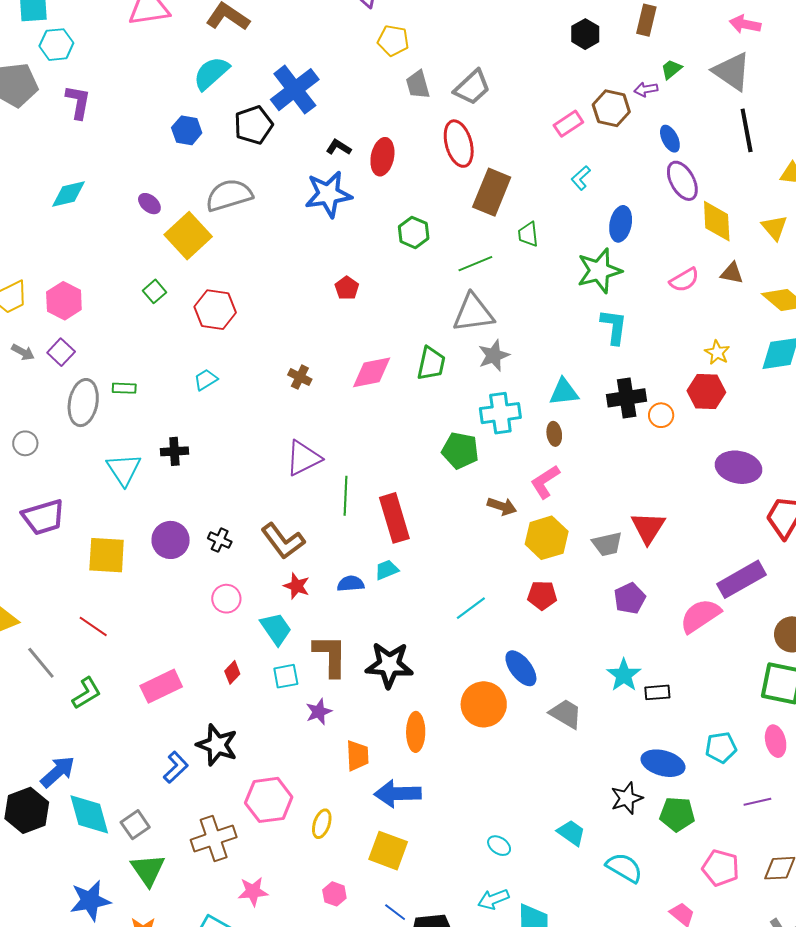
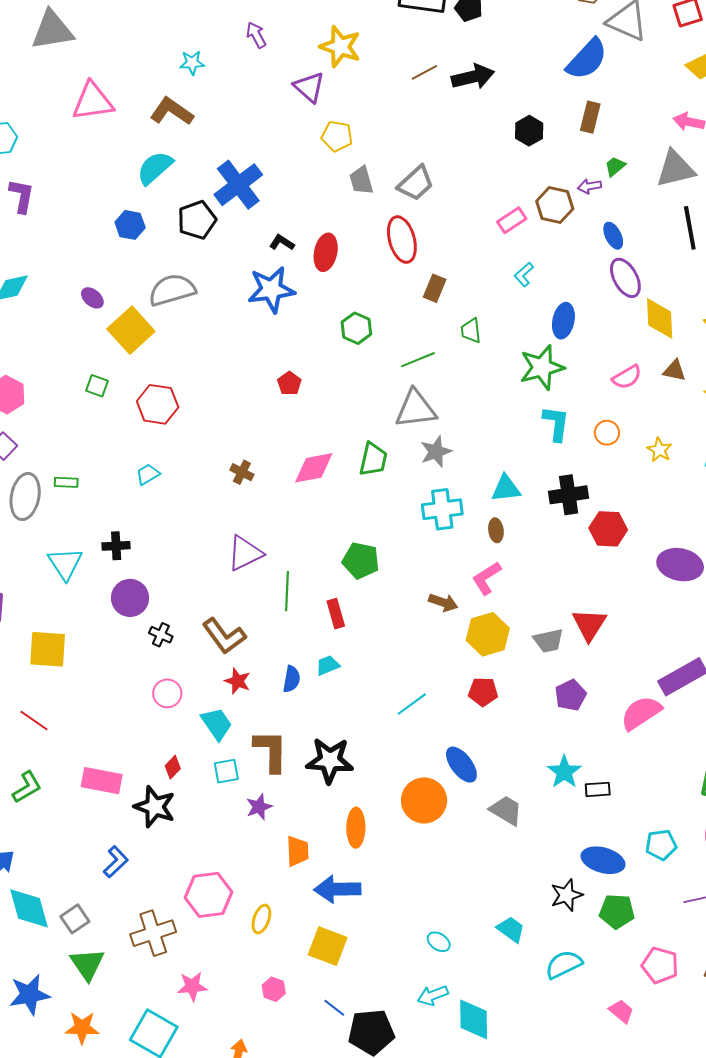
gray triangle: (732, 71) -> (675, 169), turned -48
brown rectangle: (492, 192) -> (435, 288), size x0.6
green square: (155, 291) -> (97, 386), turned -30
red hexagon: (706, 392) -> (608, 529), moved
orange circle: (661, 415) -> (607, 433), moved
green pentagon: (460, 450) -> (361, 561), moved
red rectangle: (394, 518) -> (336, 614), size x0.6
purple circle: (171, 540) -> (130, 598), moved
blue semicircle: (351, 584) -> (292, 679), turned 104
pink rectangle: (161, 686) -> (102, 781), turned 36
black star: (217, 745) -> (155, 807), moved
cyan semicircle: (624, 868) -> (564, 964), turned -57

